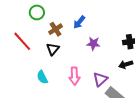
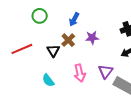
green circle: (37, 12) -> (40, 16), moved
brown cross: (55, 29) -> (68, 40), moved
red line: (22, 41) -> (22, 49), turned -60

